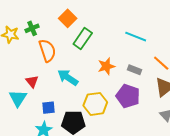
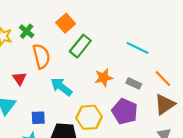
green cross: (32, 28) -> (27, 31), turned -32
red triangle: (32, 81) -> (19, 79), moved

